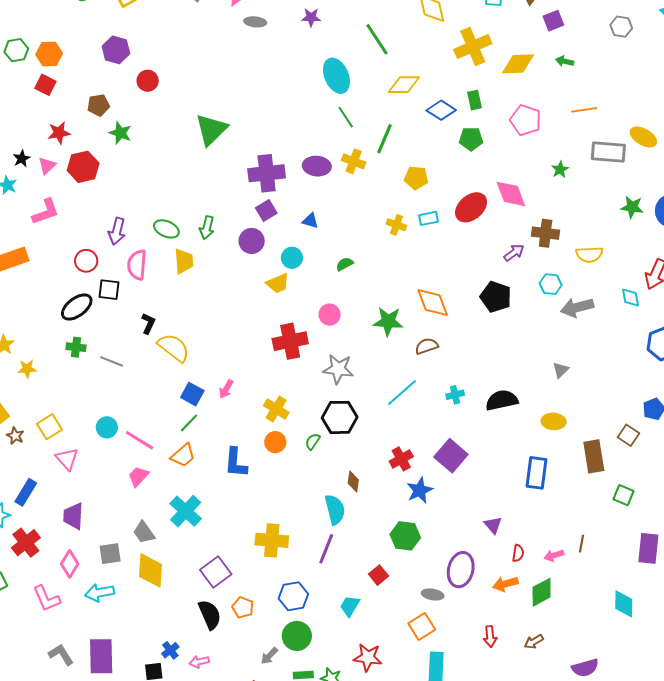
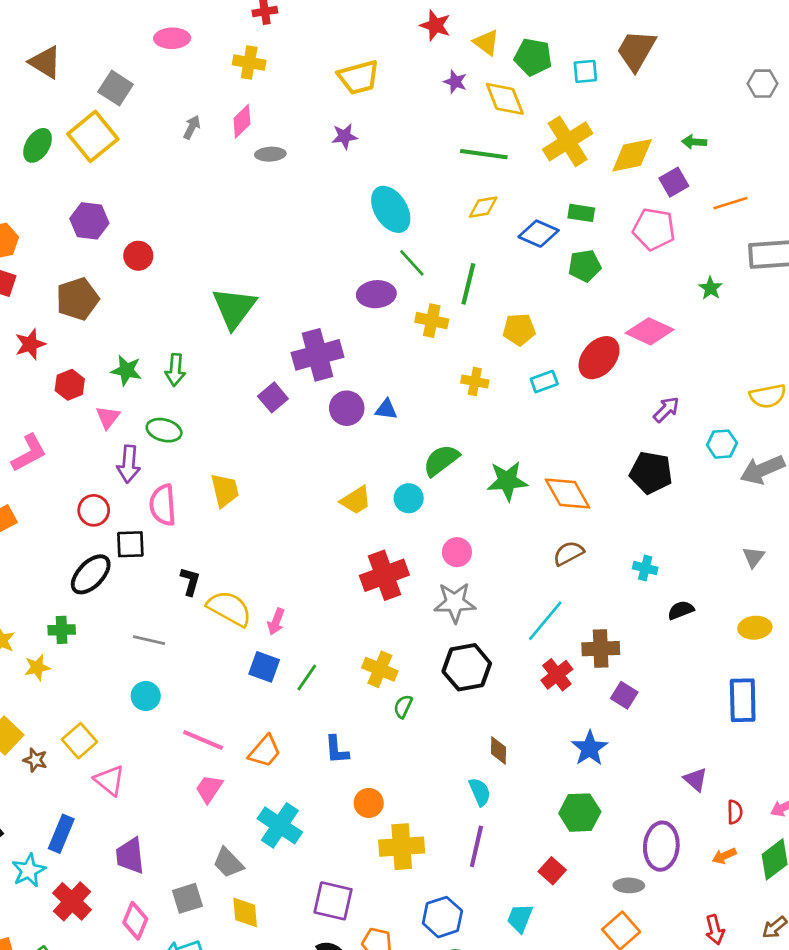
purple square: (553, 21) -> (674, 182), moved
green line: (377, 39) -> (484, 154), moved, turned -40
yellow diamond: (404, 85) -> (483, 207), size x0.7
green rectangle: (475, 100) -> (581, 213), turned -60
brown pentagon: (98, 105) -> (77, 299), size x1.4
green star: (120, 133) -> (126, 370), moved
pink triangle: (47, 166) -> (108, 417), moved
purple ellipse: (317, 166) -> (376, 294), moved
red hexagon: (83, 167) -> (70, 385), size x0.7
pink diamond: (511, 194) -> (650, 331), turned -36
purple square: (266, 210) -> (273, 397), moved
yellow cross: (396, 225) -> (475, 381), moved
green arrow: (207, 228) -> (175, 370), moved
green ellipse: (166, 229) -> (164, 430), moved
brown cross: (546, 233) -> (601, 649), moved
purple circle: (252, 241) -> (347, 408), moved
cyan circle: (292, 258) -> (409, 498), moved
green semicircle: (345, 264) -> (441, 460), size x1.6
pink circle: (330, 315) -> (457, 552), moved
green star: (388, 321) -> (507, 481), moved
green cross: (76, 347) -> (62, 630), moved
pink arrow: (226, 389) -> (276, 622), moved
cyan cross: (455, 395) -> (645, 568), moved, turned 36
black semicircle: (502, 400) -> (681, 610), size x0.6
green line: (189, 423) -> (307, 678), moved
cyan circle: (107, 427) -> (146, 696), moved
green semicircle: (313, 441) -> (403, 706), moved
orange circle: (275, 442) -> (369, 803), moved
purple square: (451, 456) -> (624, 695), size x0.6
red cross: (401, 459) -> (557, 675), moved
blue L-shape: (236, 463) -> (337, 750), size x0.7
cyan semicircle: (335, 510) -> (480, 792), size x0.7
yellow diamond: (150, 570) -> (245, 912), size x0.7
purple square: (216, 572) -> (333, 901), turned -32
orange arrow: (505, 584) -> (724, 856), size x0.7

